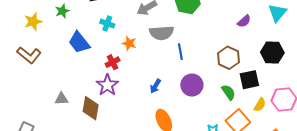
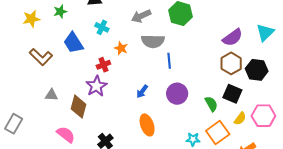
purple semicircle: (244, 21) -> (233, 38), size x1.5
brown L-shape: (29, 55) -> (41, 57), moved
brown hexagon: (228, 58) -> (231, 63), moved
black square: (249, 80) -> (232, 94), turned 30

